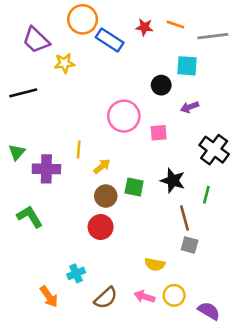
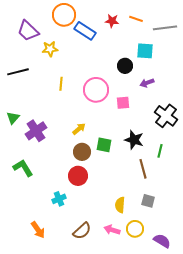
yellow line: (79, 150) -> (61, 84), moved
purple cross: (46, 169) -> (36, 131), turned -35
gray square: (190, 245) -> (148, 201), moved
yellow semicircle: (155, 264) -> (120, 205), turned 84
cyan cross: (76, 273) -> (59, 199), moved

